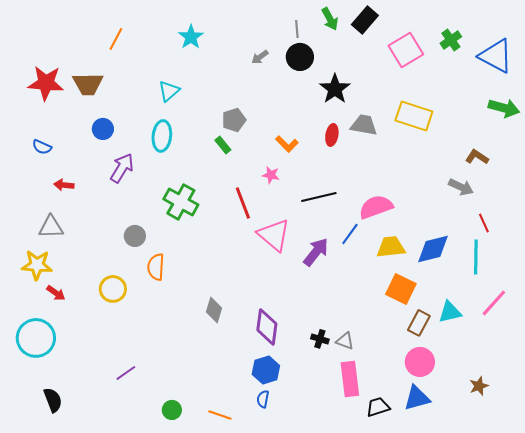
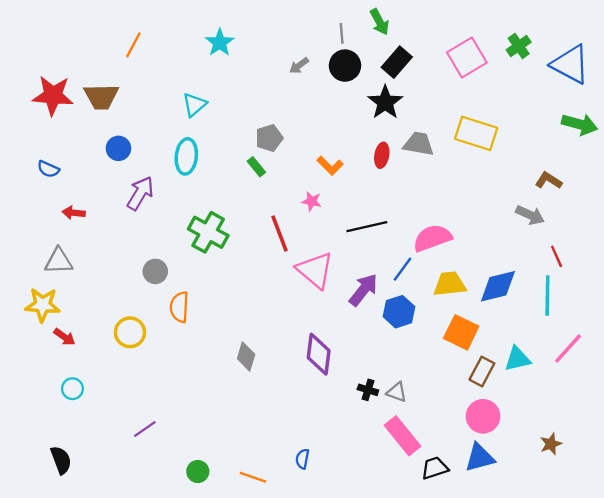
black rectangle: (365, 20) -> (397, 62), moved
purple diamond: (267, 327) -> (319, 354), moved
cyan circle: (36, 338) -> (72, 389), moved, size x0.5
blue hexagon: (266, 370) -> (399, 312), moved
pink rectangle: (350, 379) -> (402, 436), turned -32

